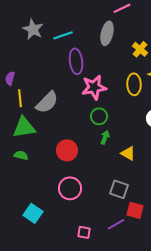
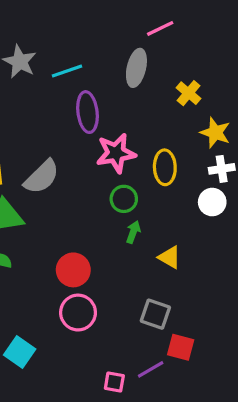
yellow ellipse: (134, 84) -> (165, 167), moved
red circle: (67, 150) -> (73, 270), moved
pink square: (84, 232) -> (114, 382), moved

